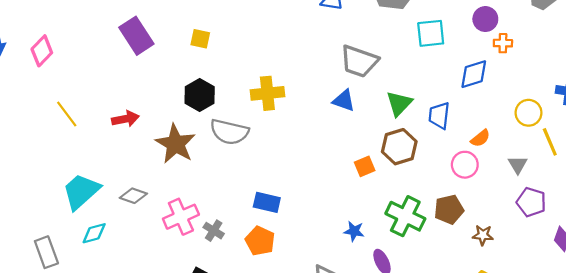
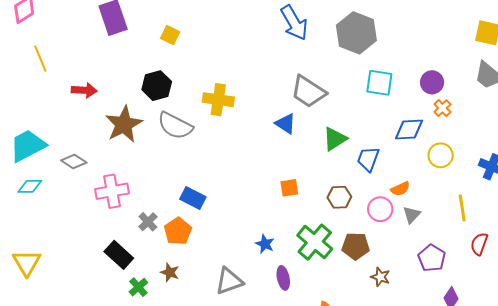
orange cross: (503, 43) -> (442, 108), turned 30
yellow circle: (528, 113) -> (441, 155), moved
yellow line: (67, 114) -> (40, 59), moved
brown hexagon: (399, 147) -> (339, 197), moved, size x0.7
gray triangle: (518, 165) -> (412, 215), moved
gray cross: (214, 231) -> (148, 222), moved

